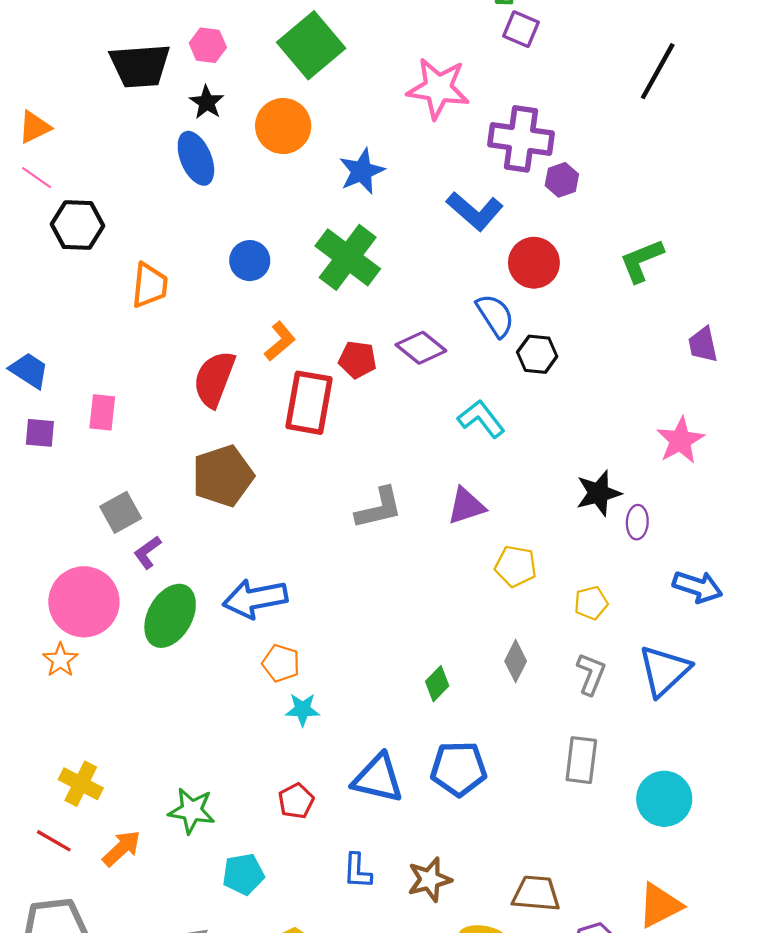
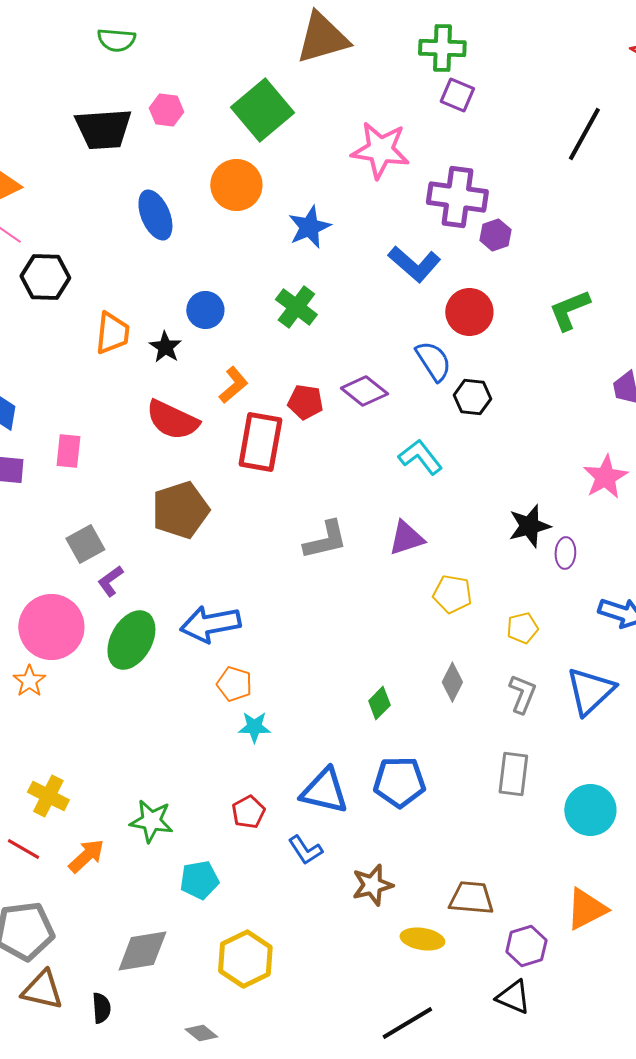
black star: (207, 102) -> (165, 347), moved
green cross: (348, 257) -> (296, 307), size x0.7
red semicircle: (214, 379) -> (172, 420), turned -86
blue L-shape: (357, 871) -> (305, 850), moved, turned -36

